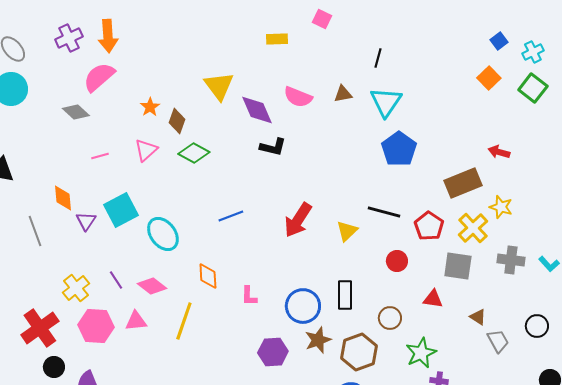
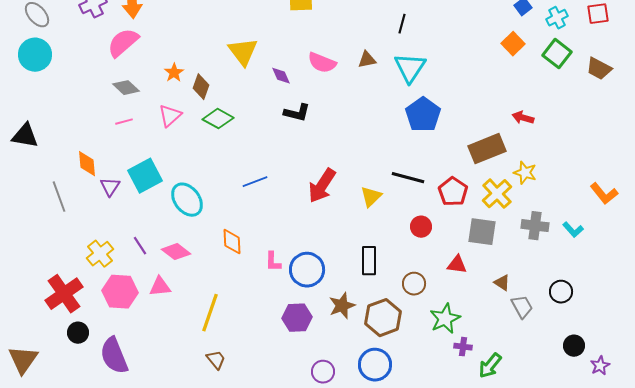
purple diamond: (257, 110) -> (281, 76), size x0.6
gray diamond: (76, 112) -> (126, 88), moved
blue circle: (303, 306) -> (307, 270), moved
yellow line: (184, 321) -> (210, 313), moved

